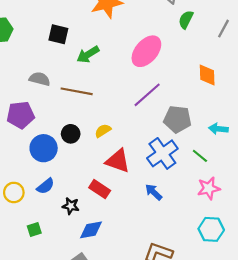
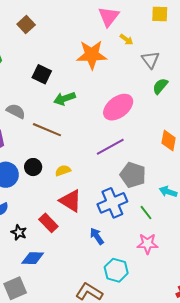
cyan hexagon: (211, 229) -> (116, 270), moved

